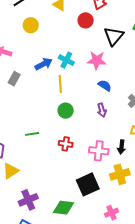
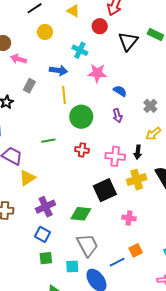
cyan cross: (66, 60) -> (80, 50), moved
pink star: (97, 60) -> (97, 73), moved
blue arrow: (44, 64) -> (59, 70), turned 36
yellow line: (60, 84) -> (64, 95), moved
green circle: (66, 111) -> (81, 117), size x1.5
pink cross: (112, 213) -> (129, 218), turned 32

